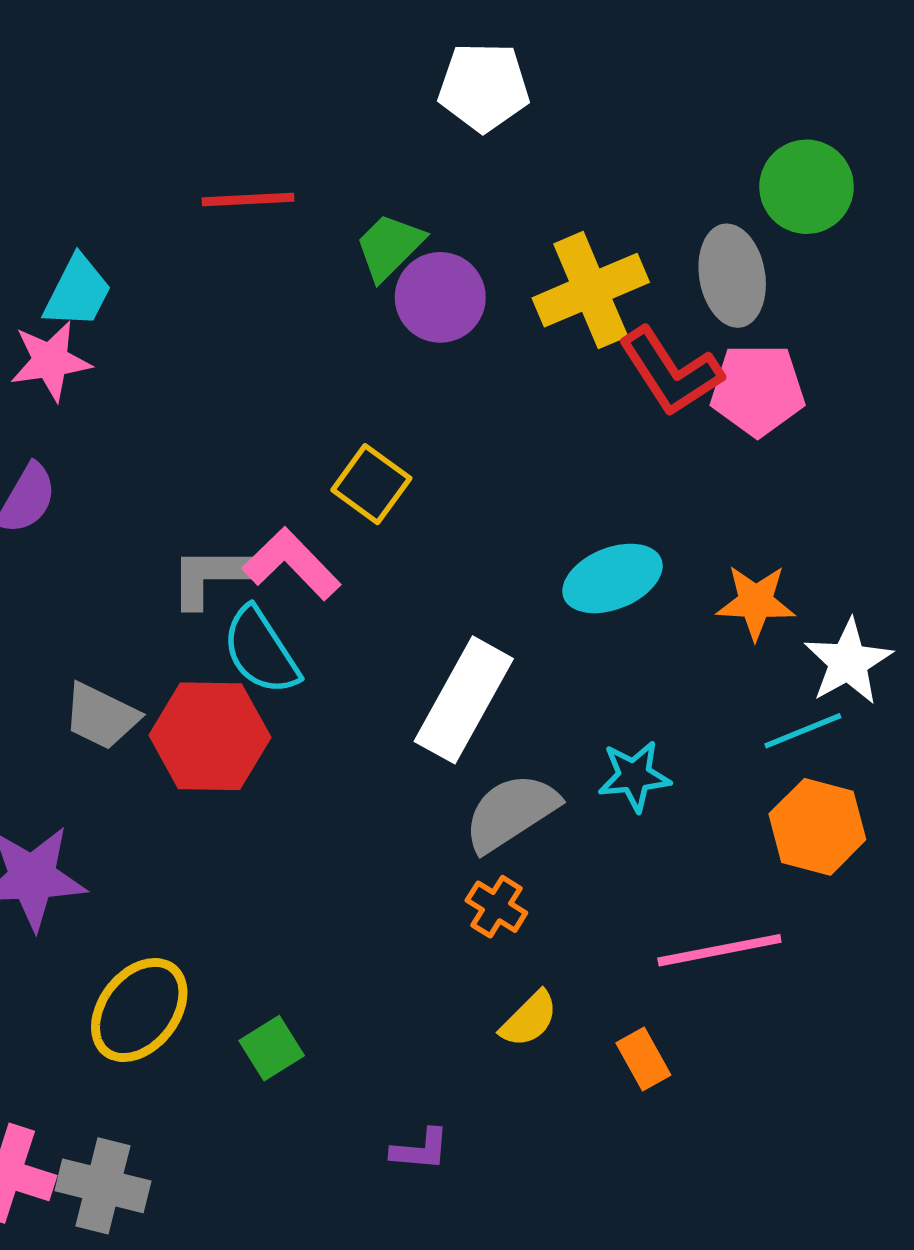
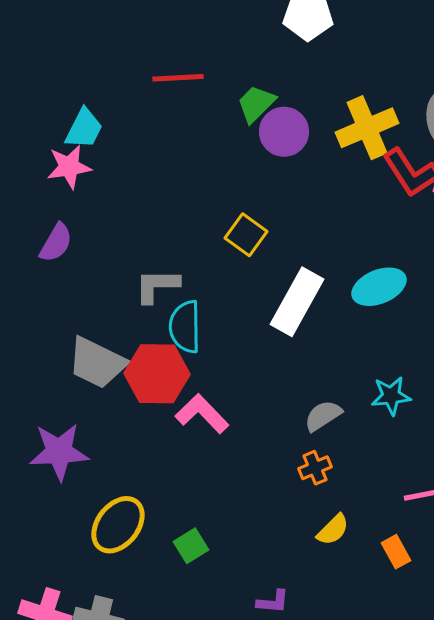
pink L-shape: (292, 564) -> (202, 414), moved
cyan semicircle: (261, 651) -> (185, 327), turned 32
white rectangle: (464, 700) -> (297, 302), moved
gray trapezoid: (101, 716) -> (97, 363), size x1.4
gray semicircle: (511, 812) -> (323, 416), size x0.7
orange cross: (496, 907) -> (315, 468), turned 36

